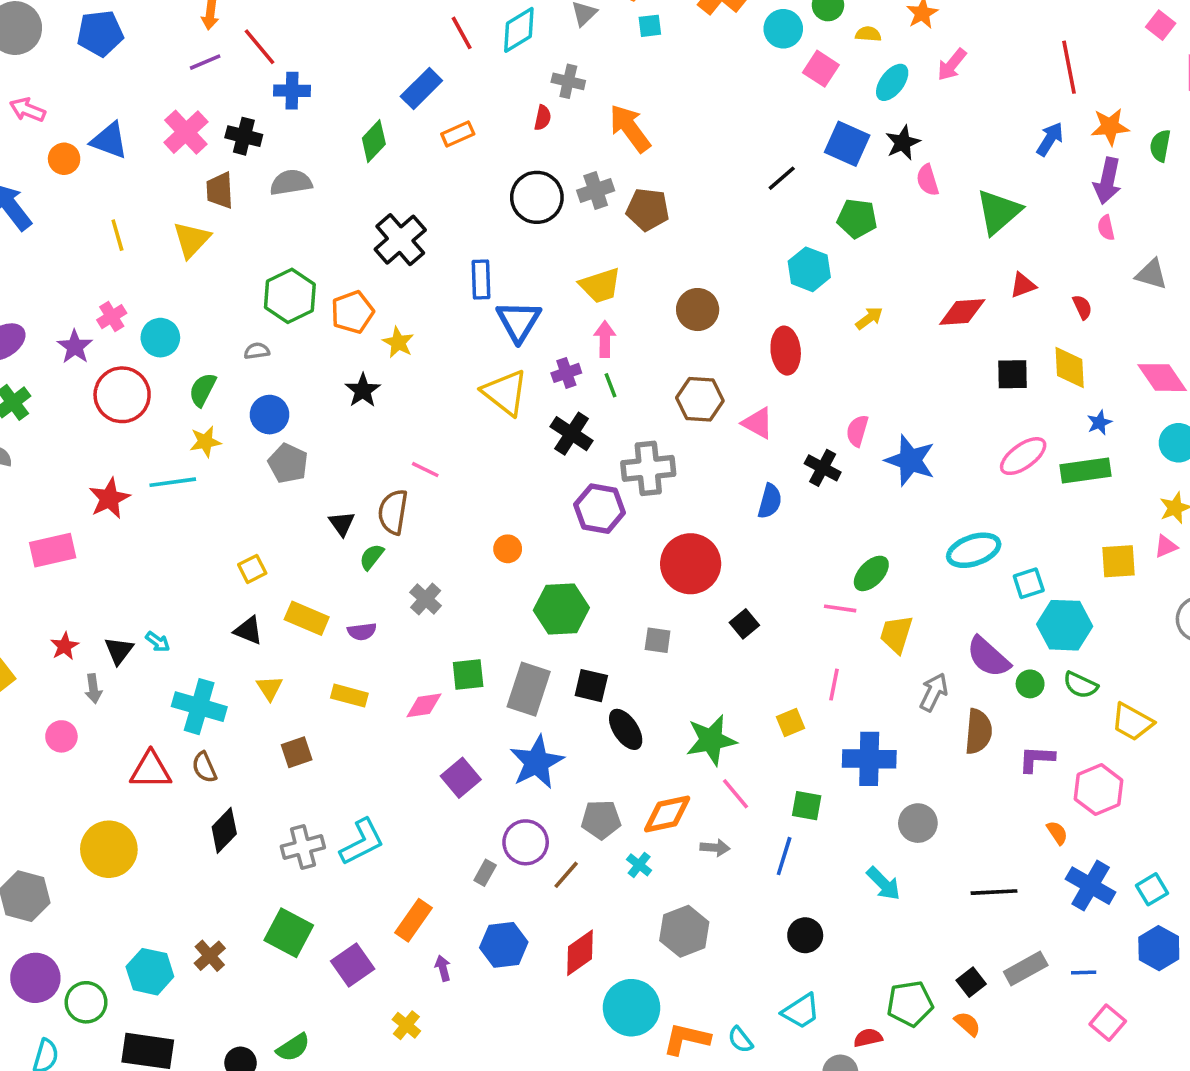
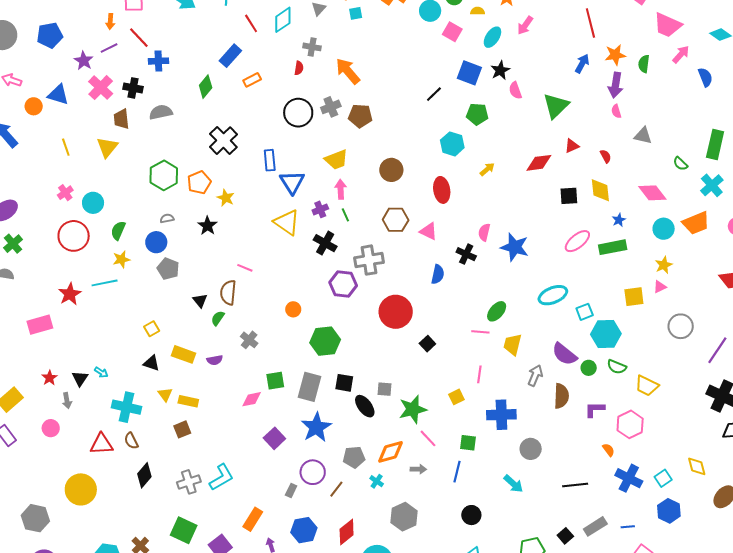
purple star: (75, 347) -> (84, 61), moved
gray semicircle: (257, 351) -> (167, 218), moved
gray square: (658, 640) -> (385, 389), moved
yellow rectangle: (349, 696) -> (188, 401), moved

